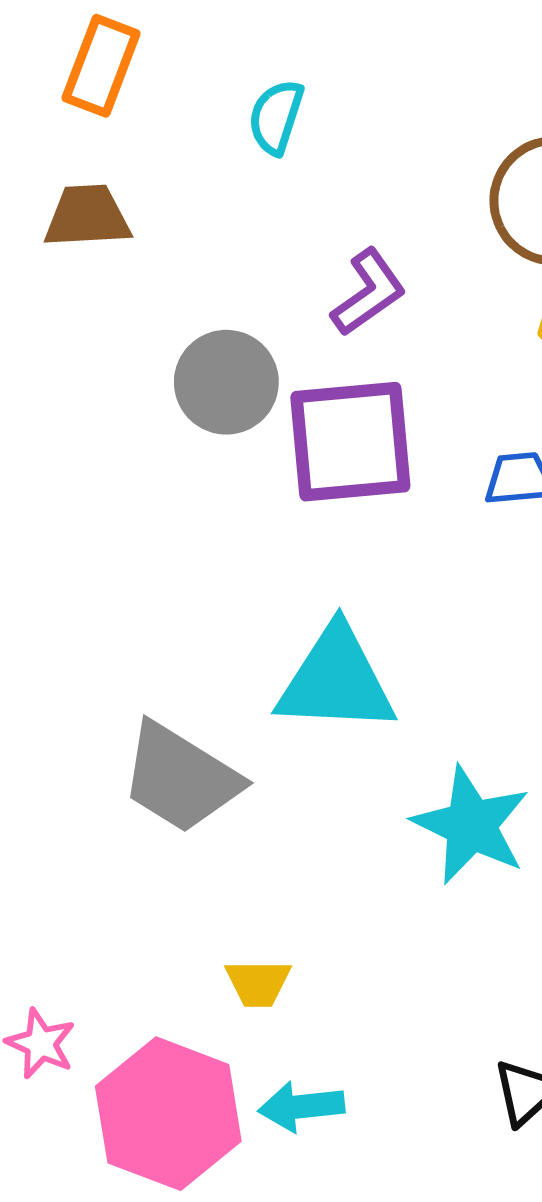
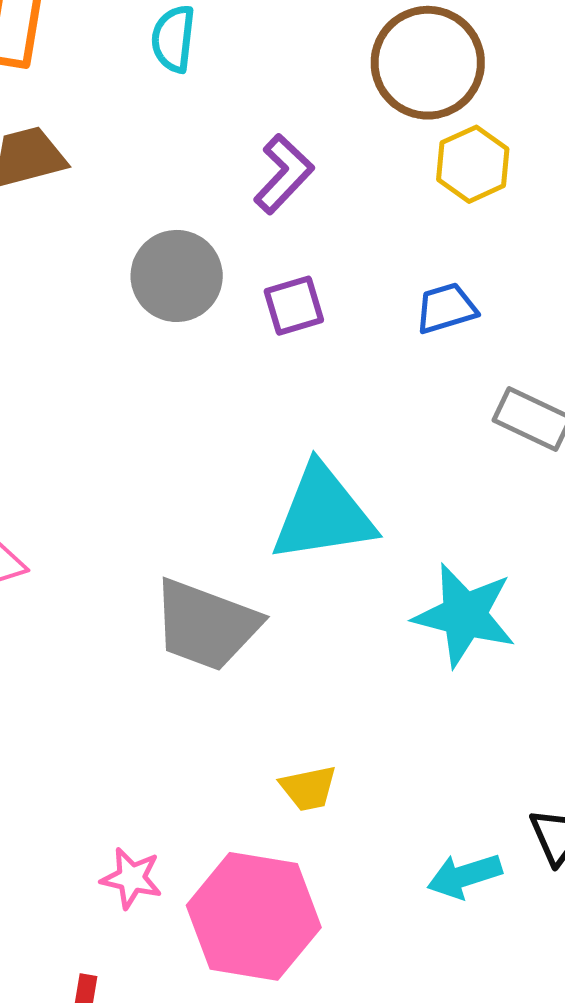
purple square: (350, 442) -> (294, 306), size x0.5
cyan arrow: (301, 1107) -> (464, 876), moved

